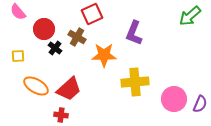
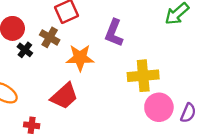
yellow cross: (135, 82) -> (143, 76), moved
red trapezoid: (69, 89) -> (64, 96), moved

